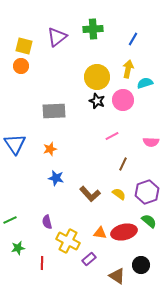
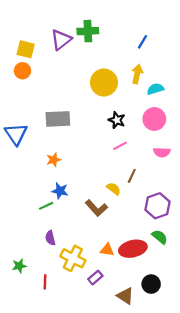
green cross: (93, 29) -> (88, 31), moved
pink circle: (123, 100) -> (154, 119), moved
black star: (97, 101) -> (117, 120), moved
blue triangle: (15, 144) -> (16, 134), moved
yellow semicircle: (119, 194) -> (114, 189), moved
green line: (10, 220) -> (46, 206), moved

